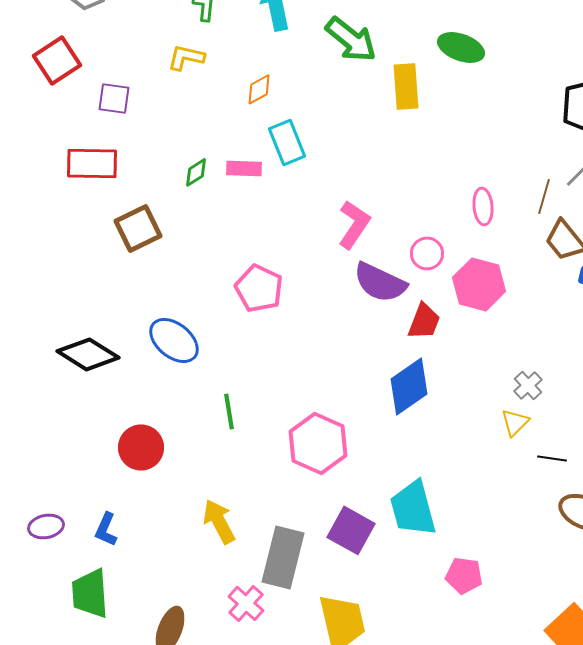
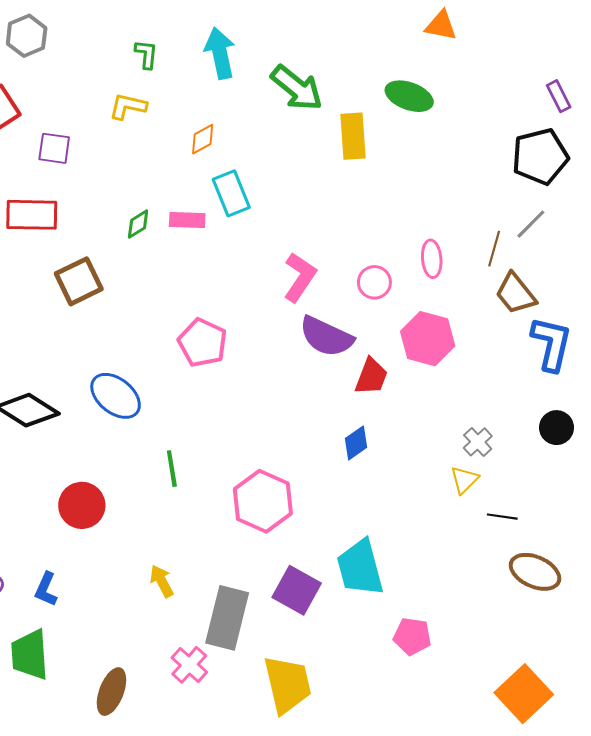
pink circle: (427, 253) -> (374, 282), moved
blue diamond: (409, 386) -> (356, 443), size x0.6
yellow arrow: (219, 521) -> (162, 581), size x0.7

